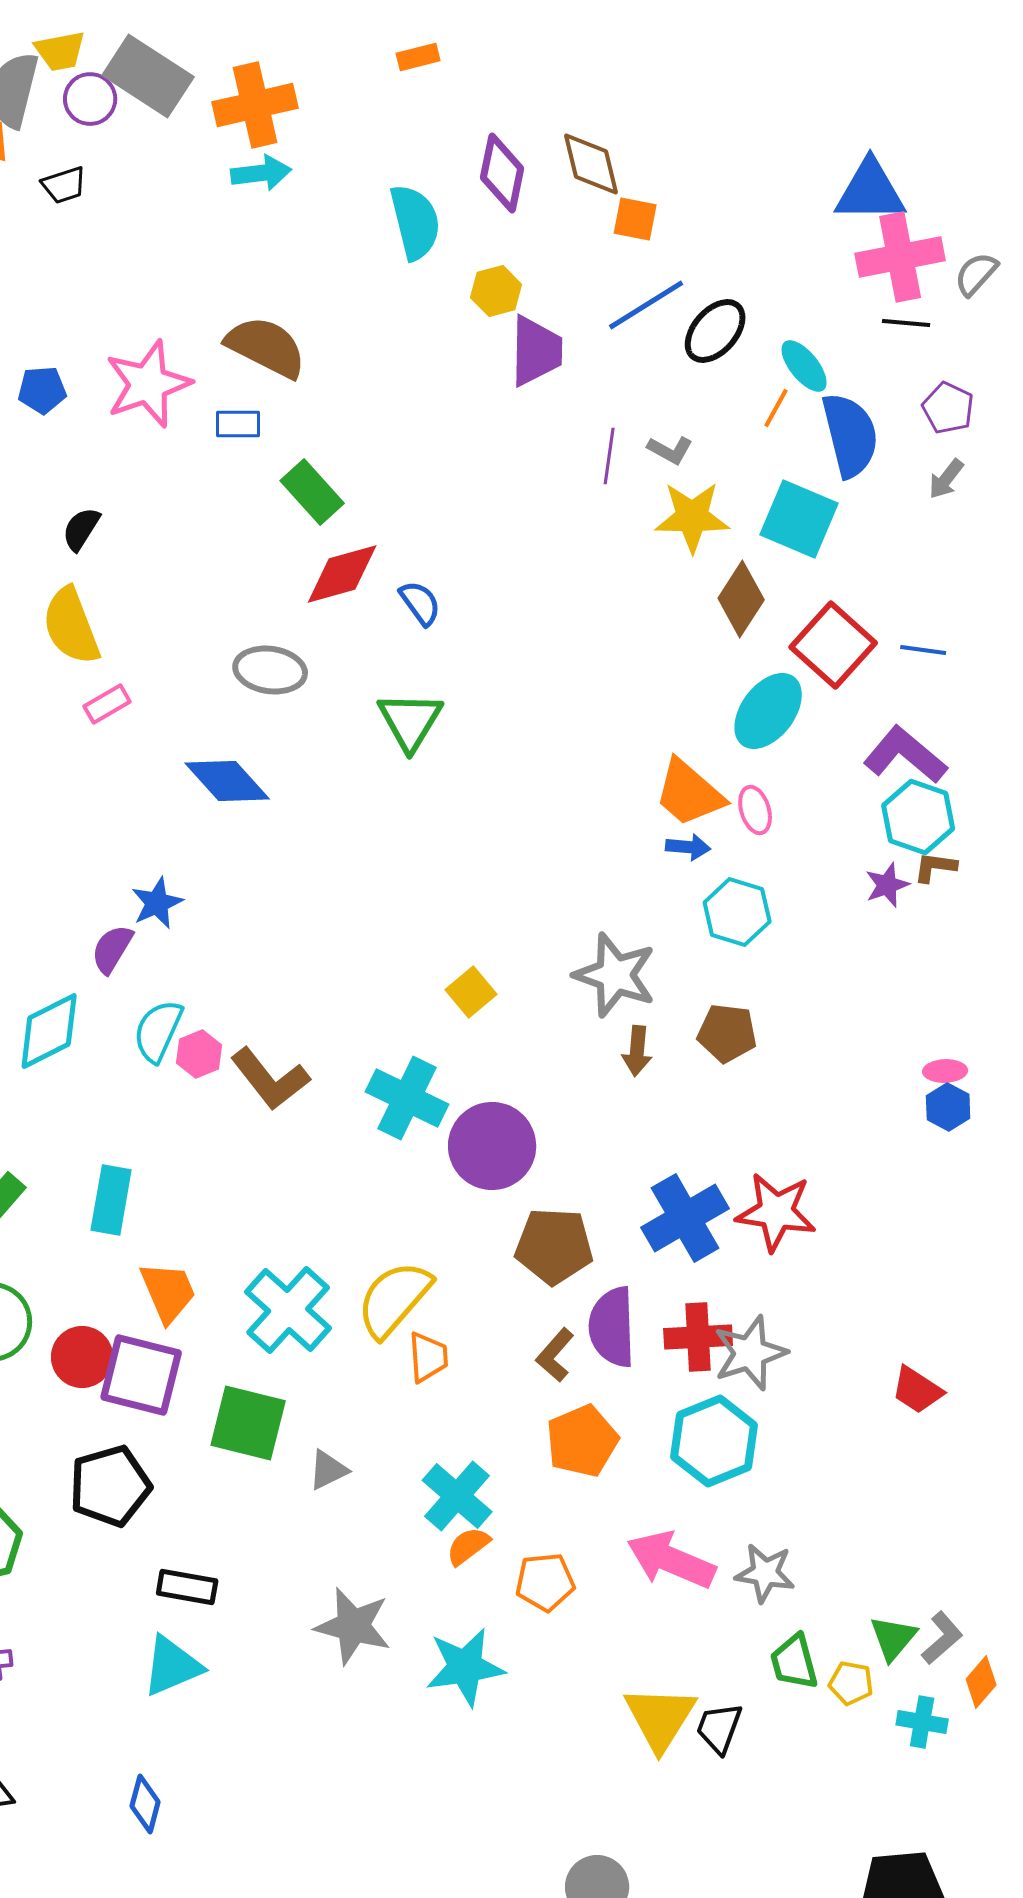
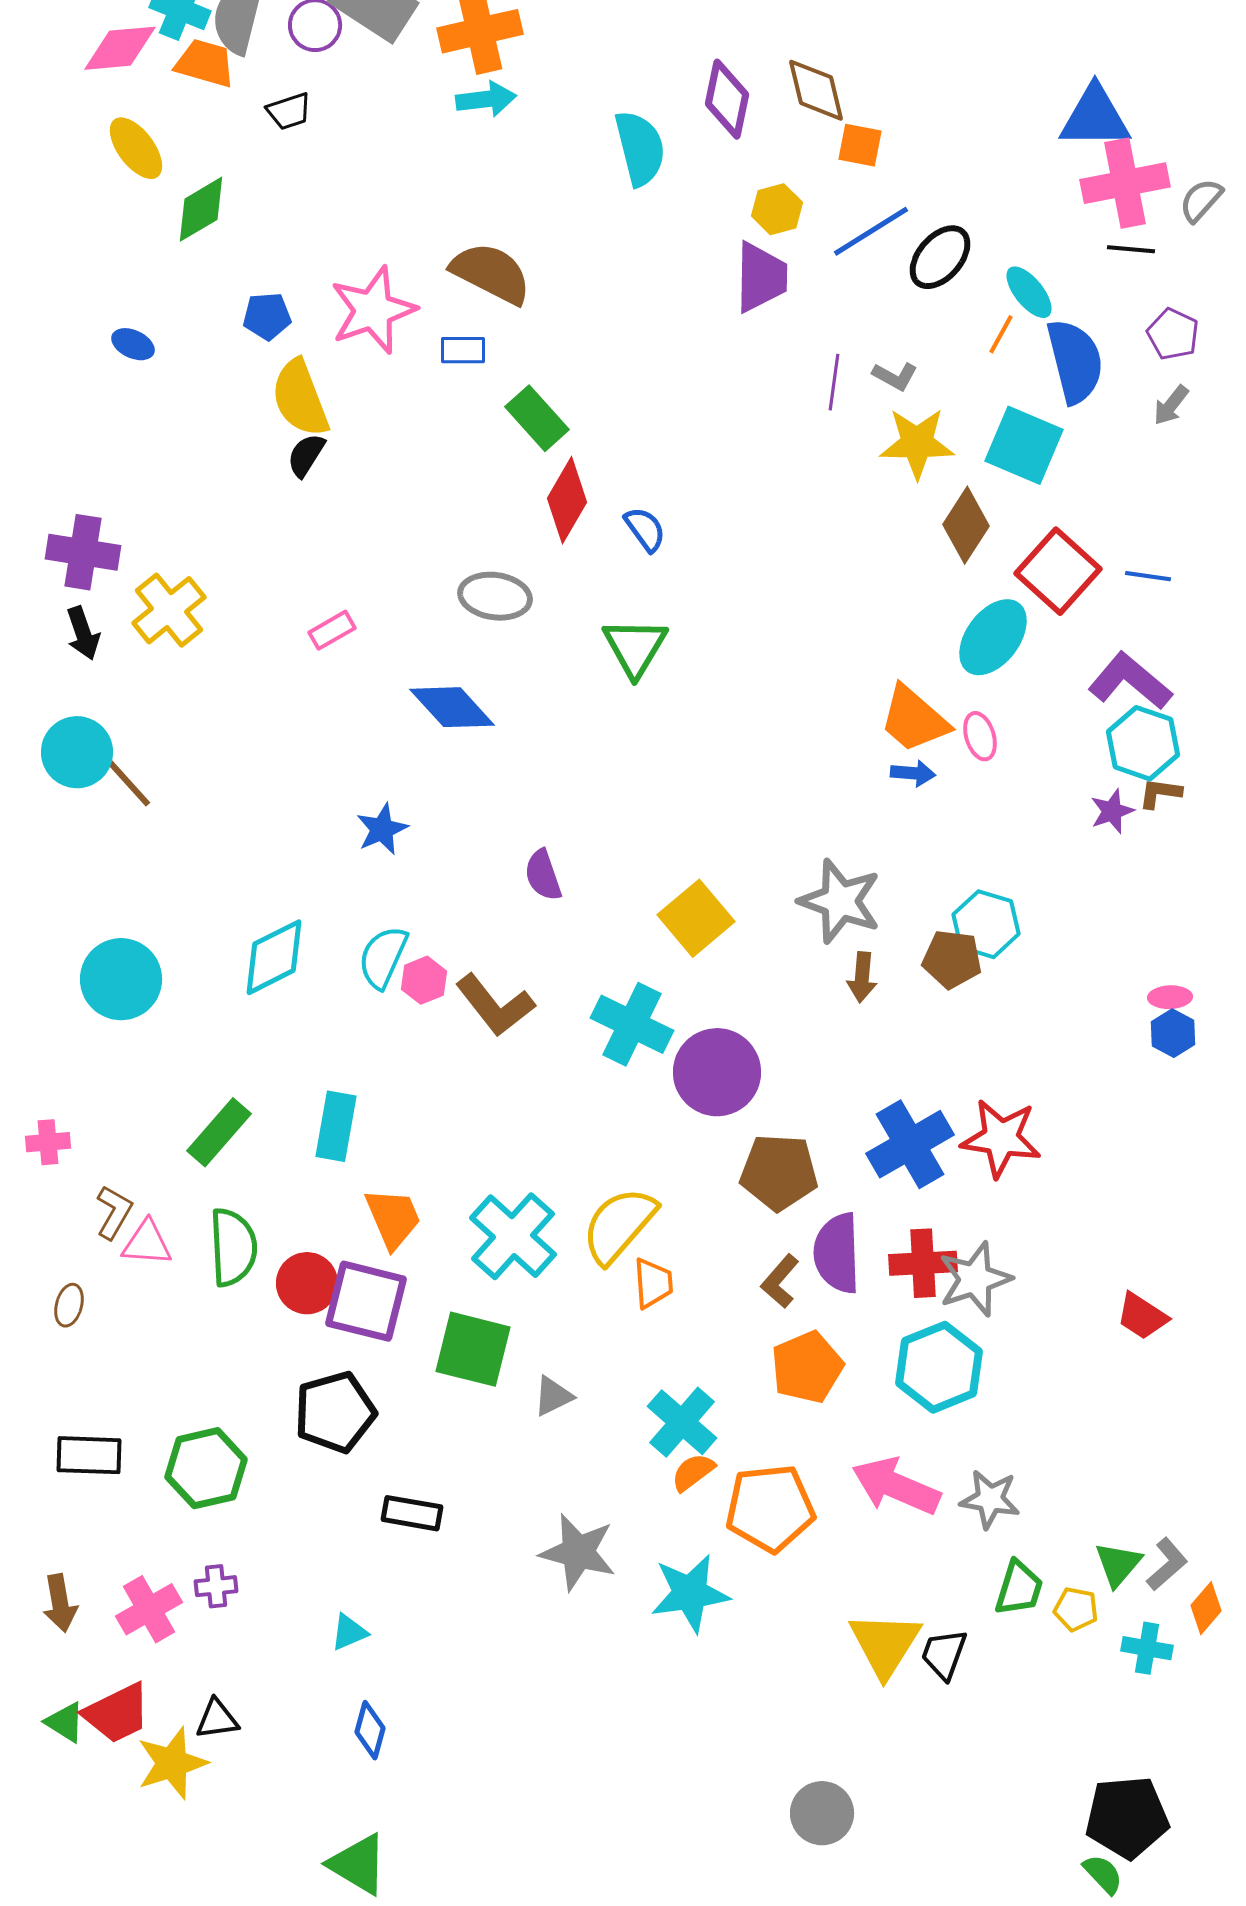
yellow hexagon: (496, 291) -> (777, 209), moved
red diamond: (342, 574) -> (567, 500), turned -44
yellow semicircle: (71, 626) -> (300, 398), moved
cyan hexagon: (737, 912) -> (986, 924), moved
purple semicircle: (112, 949) -> (543, 875), moved, turned -50
yellow square: (471, 992) -> (696, 918), size x1.5
orange pentagon: (545, 1582) -> (770, 1508), size x1.5
green trapezoid: (794, 1662) -> (1019, 1588), turned -148
cyan triangle: (172, 1666) -> (349, 1632), moved, size x0.6

